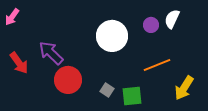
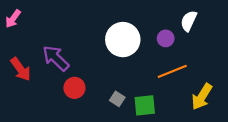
purple circle: (151, 25) -> (166, 38), moved
red circle: (68, 80) -> (74, 88), size x0.7

